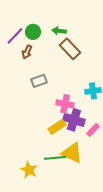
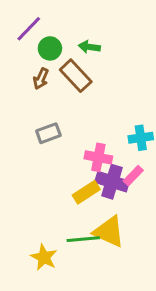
purple line: (15, 36) -> (29, 29), moved
brown rectangle: (70, 49) -> (76, 76), moved
gray rectangle: (39, 81) -> (48, 133), moved
pink rectangle: (93, 130) -> (133, 176), moved

